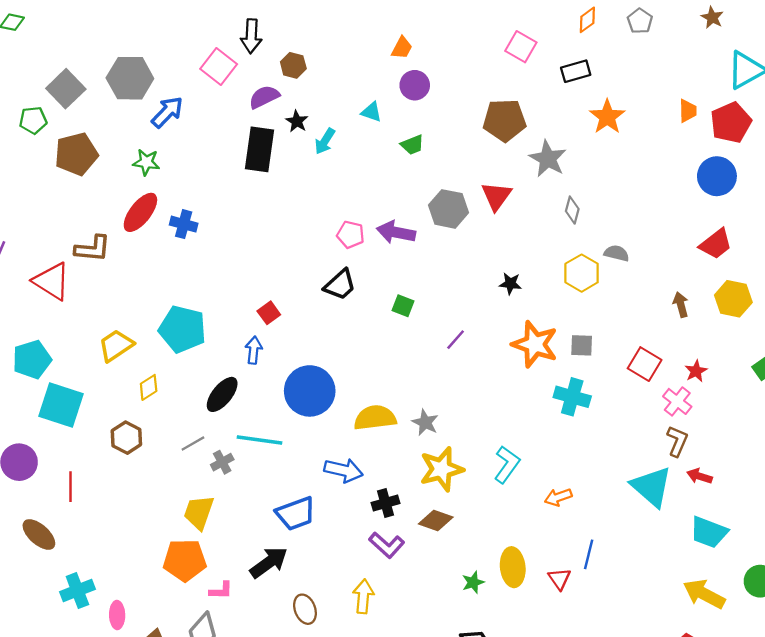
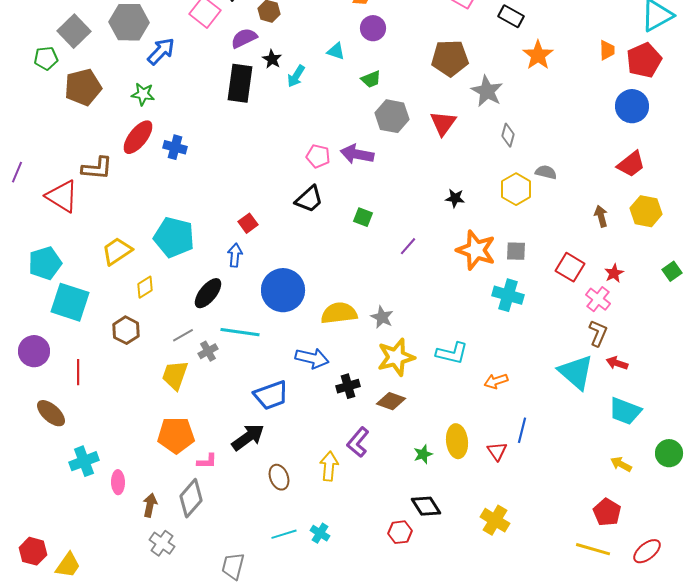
black rectangle: (576, 71) -> (511, 16), turned 45
gray hexagon: (449, 209) -> (392, 116), moved
cyan L-shape: (507, 464) -> (452, 353), turned 68
yellow trapezoid: (199, 512) -> (175, 375), moved
purple L-shape: (387, 545) -> (358, 442), moved, turned 88
yellow arrow: (704, 594) -> (621, 464), size x0.6

